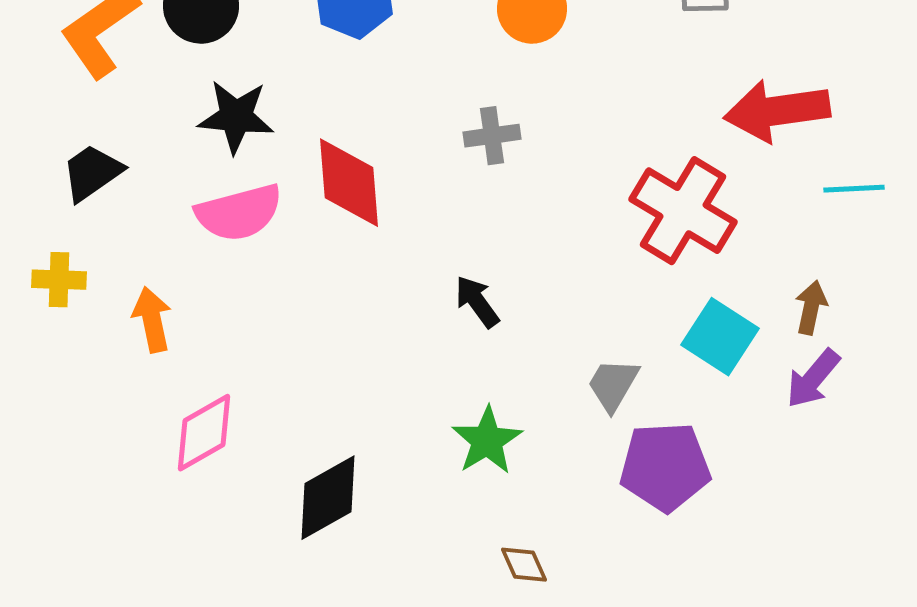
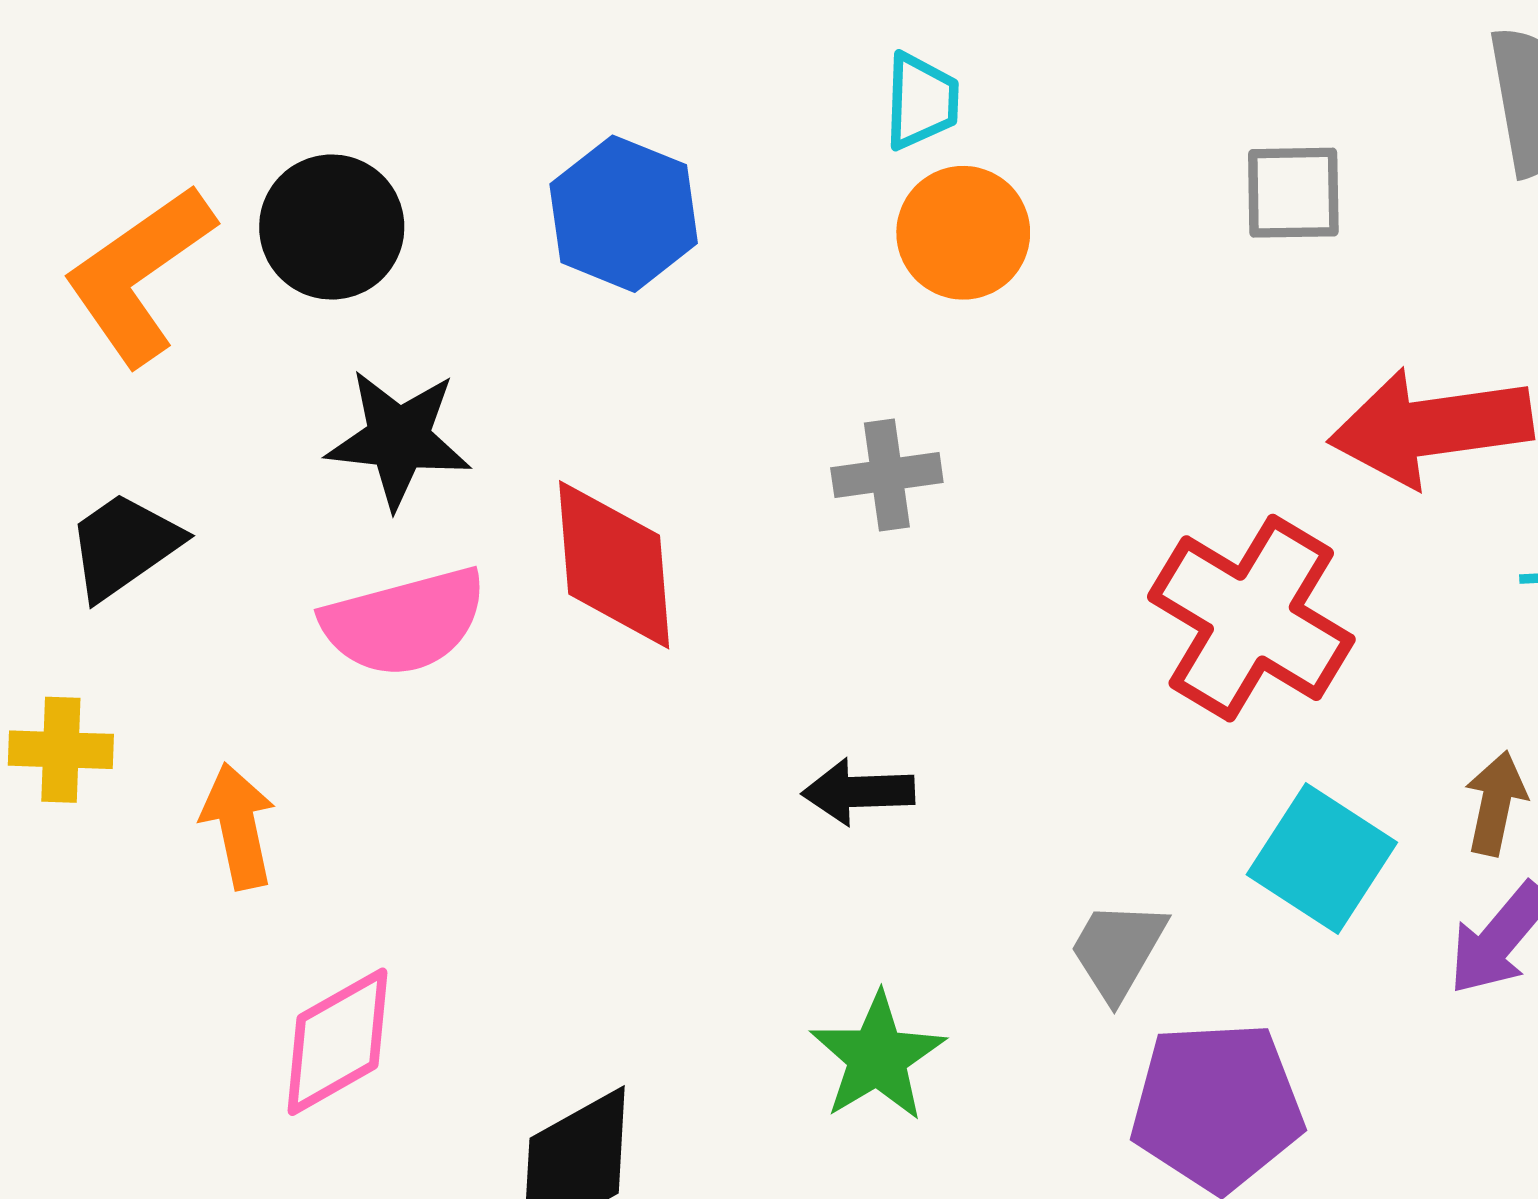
black arrow: (477, 302) -> (858, 792), turned -56

